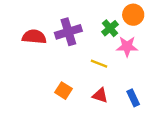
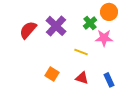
purple cross: (68, 32) -> (56, 26), turned -30
red semicircle: (34, 37) -> (28, 30), turned -54

